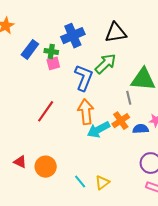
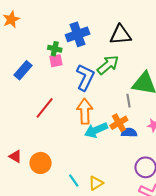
blue rectangle: (30, 49) -> (23, 70), moved
blue semicircle: (141, 129) -> (129, 133), moved

